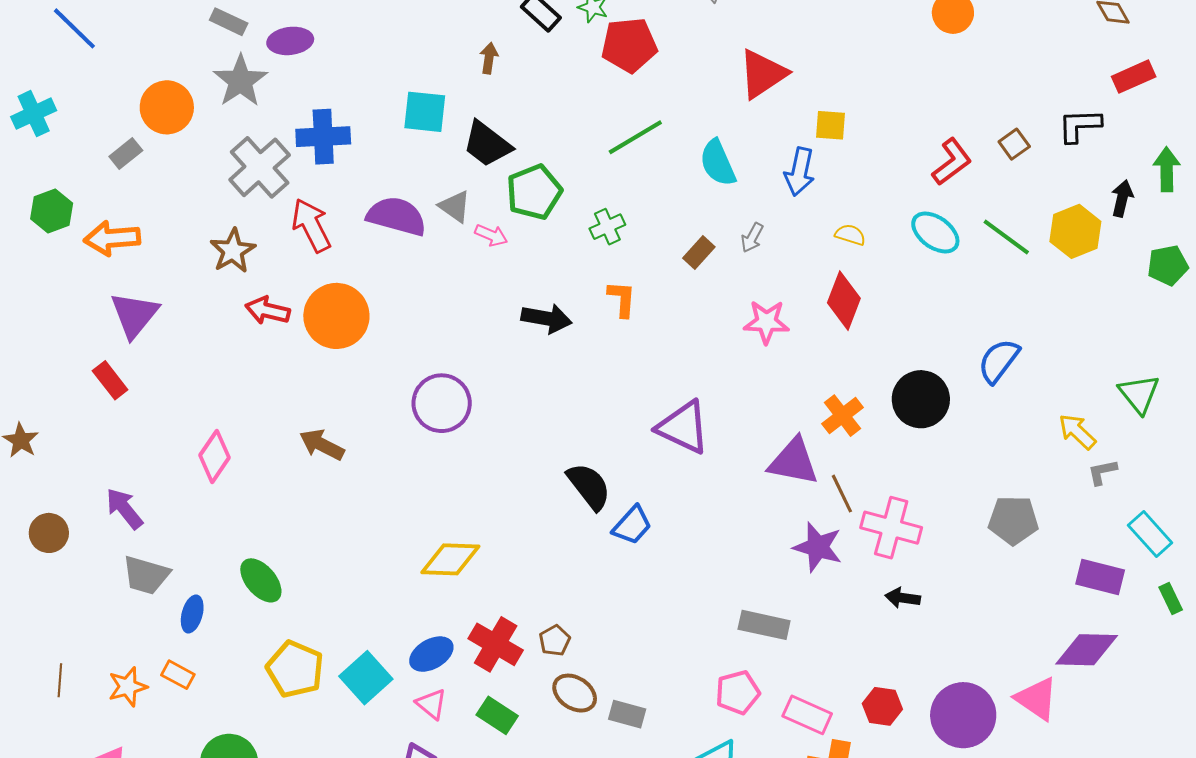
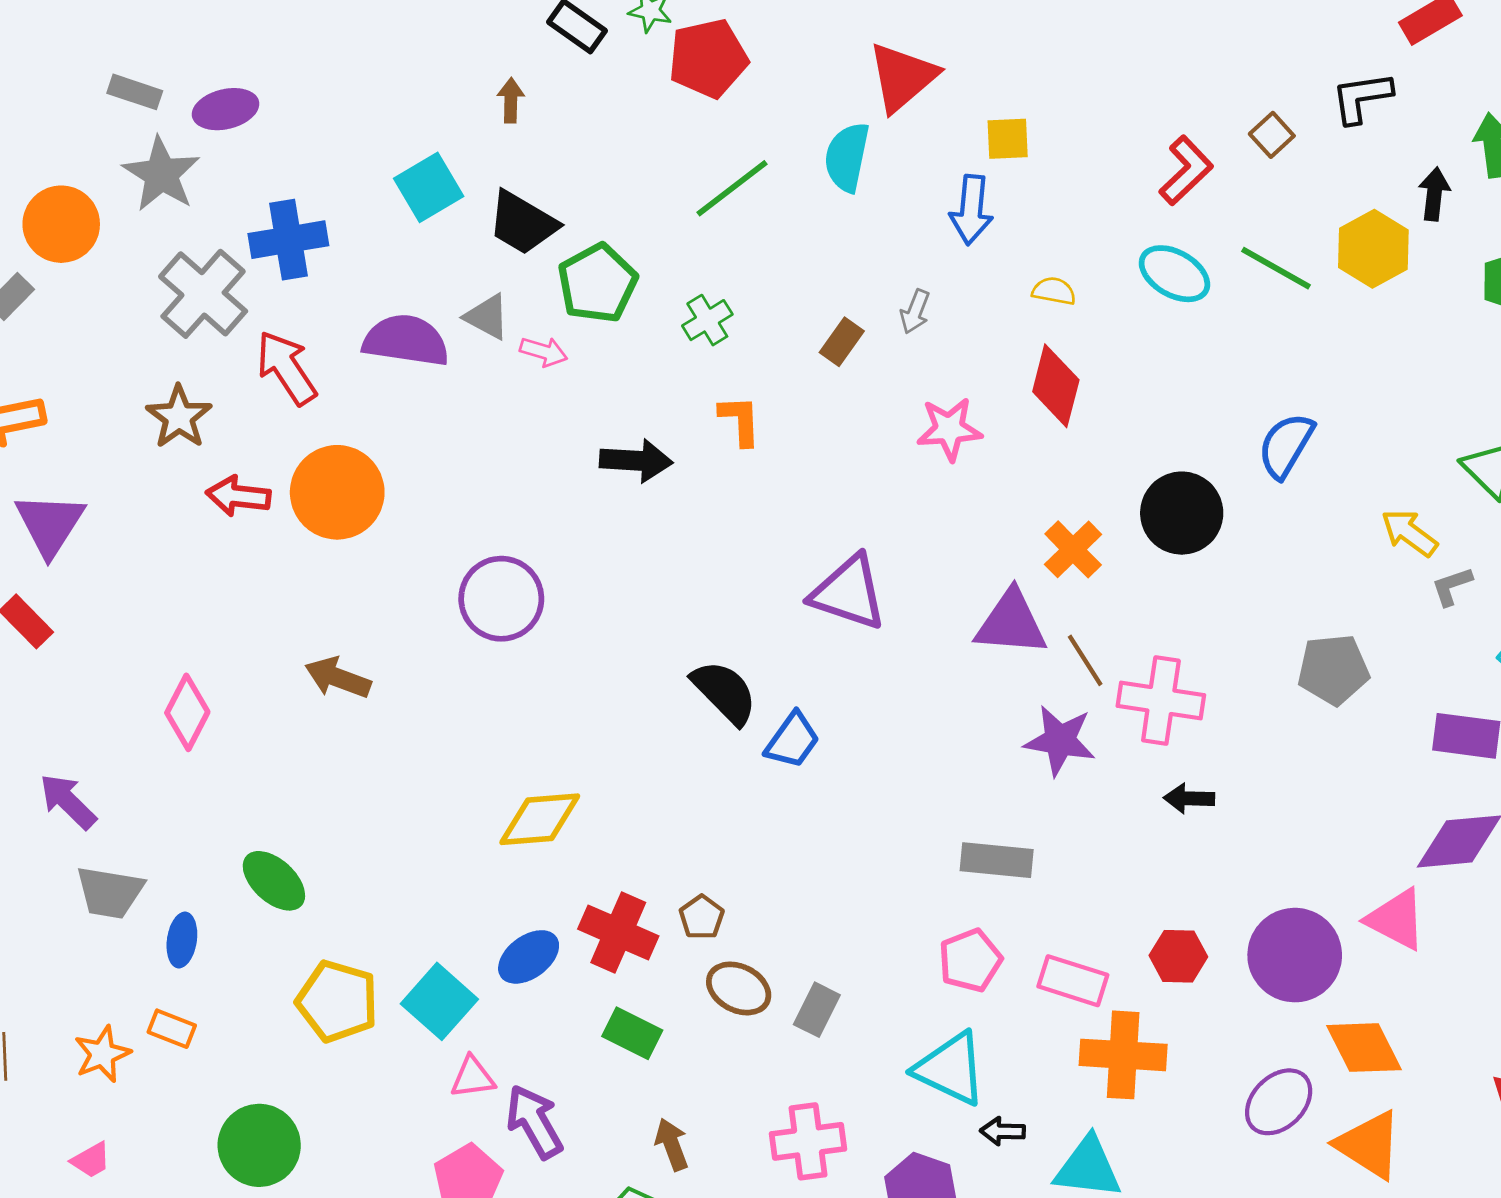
cyan square: (425, 112) -> (429, 187), turned -30
cyan semicircle: (718, 163) -> (847, 157), moved, turned 42
pink triangle: (431, 704) -> (473, 1077), moved, turned -40
gray rectangle: (627, 714) -> (817, 1010), turned -72

